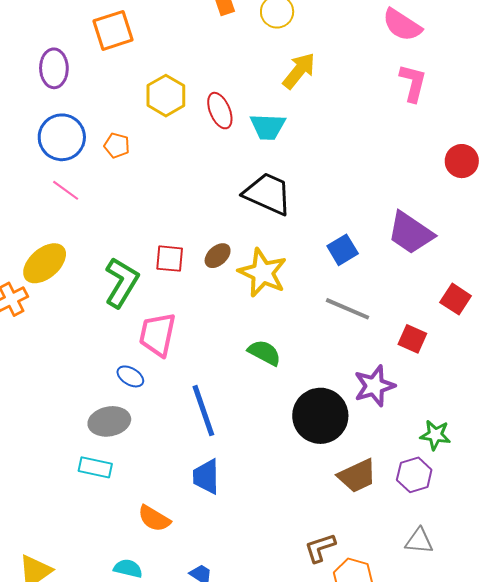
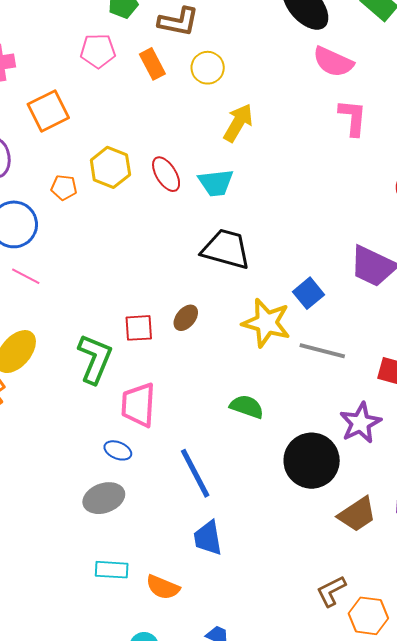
orange pentagon: (117, 145) -> (64, 188), moved
yellow star: (263, 273) -> (266, 323), moved
cyan rectangle: (95, 467) -> (112, 570), moved

